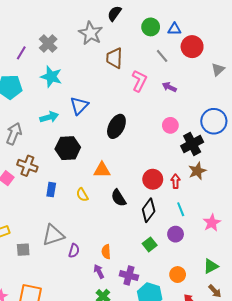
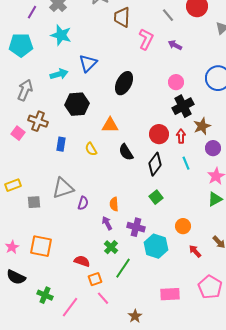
black cross: (192, 144) -> (183, 106), moved
purple circle: (176, 234) -> (213, 148), moved
green triangle: (211, 266) -> (215, 199), moved

